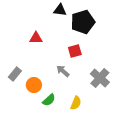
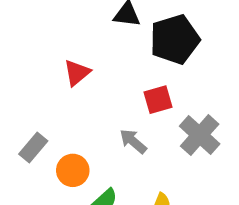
red triangle: (36, 38) -> (77, 73), turned -40
gray cross: (100, 78) -> (200, 135), moved

